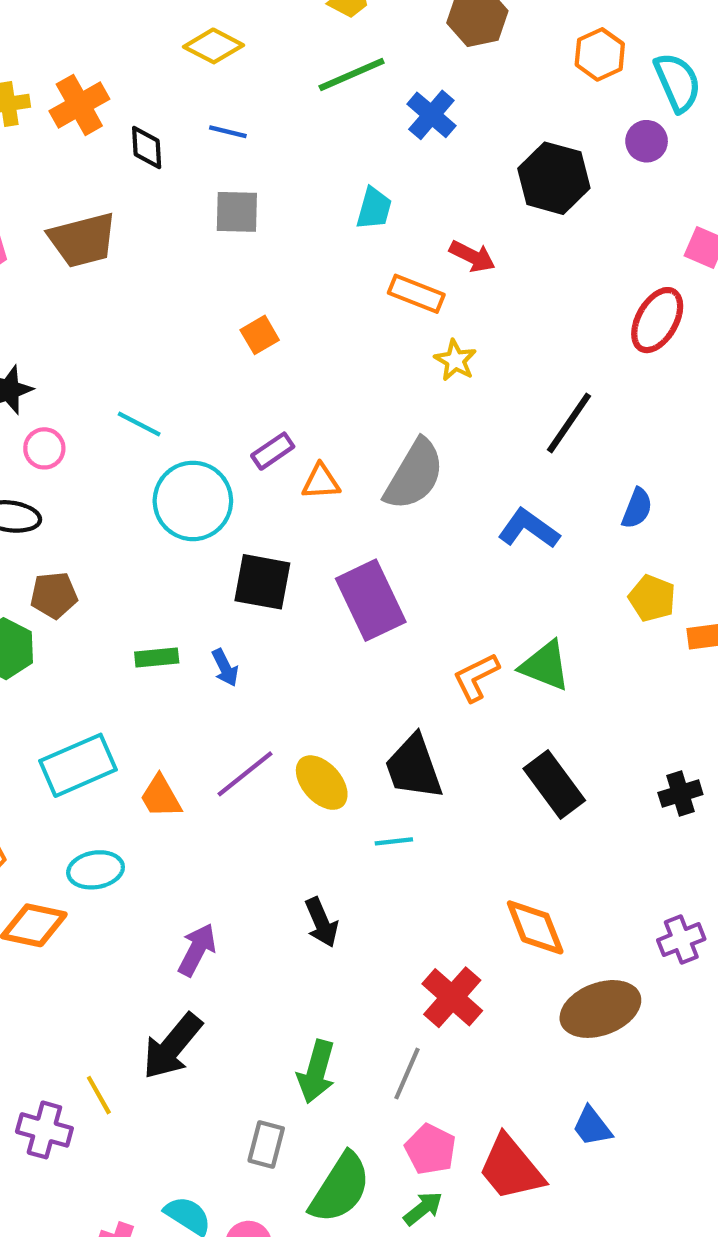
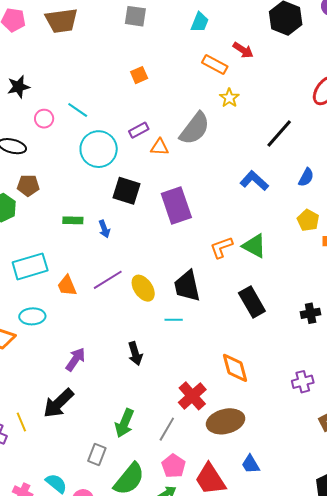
pink circle: (44, 448) -> (44, 119), moved
gray semicircle: (414, 475) -> (195, 129), moved
brown ellipse: (600, 1009) -> (226, 421), moved

